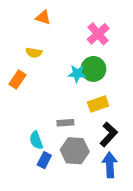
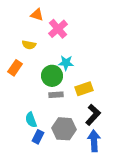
pink cross: (98, 34) -> (58, 29), moved
green circle: (93, 69) -> (52, 76), moved
gray rectangle: (65, 123) -> (56, 95), moved

